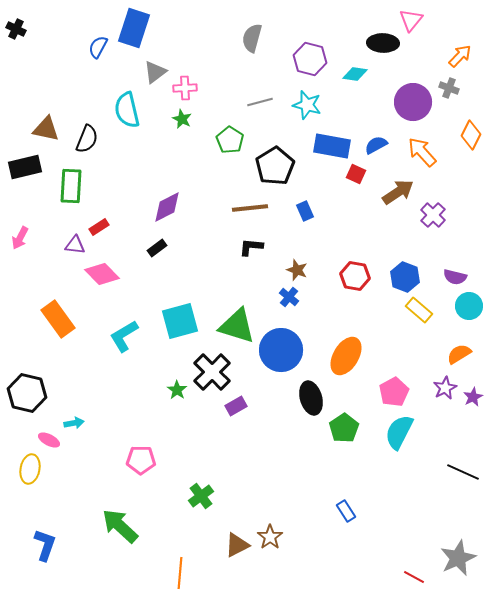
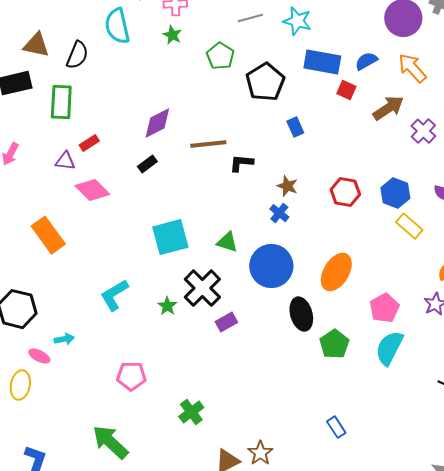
brown line: (250, 208) -> (208, 144), moved
green triangle: (237, 326) -> (227, 242), size x0.6
cyan L-shape: (124, 336) -> (114, 295), moved

